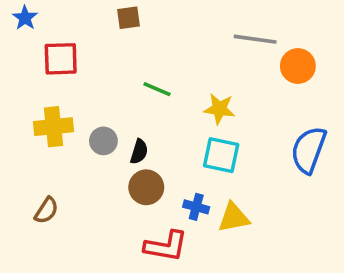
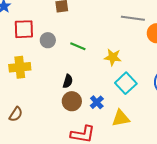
gray circle: (103, 141) -> (48, 40), moved
cyan square: (221, 155) -> (126, 83), moved, turned 35
blue cross: (196, 207) -> (97, 102), moved, turned 32

